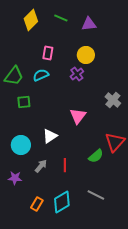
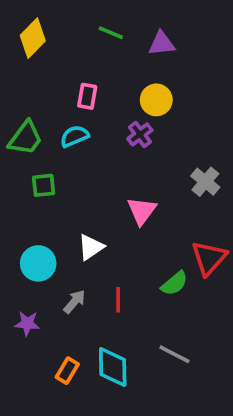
yellow diamond: (31, 20) -> (33, 38), moved
cyan diamond: (62, 202) -> (113, 367), turned -60

